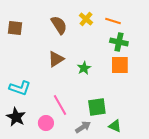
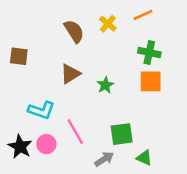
orange line: (113, 21) -> (143, 15), moved, turned -42
brown square: (15, 28) -> (19, 56), moved
cyan L-shape: (20, 88) -> (41, 110), moved
pink circle: (46, 123) -> (46, 144), moved

